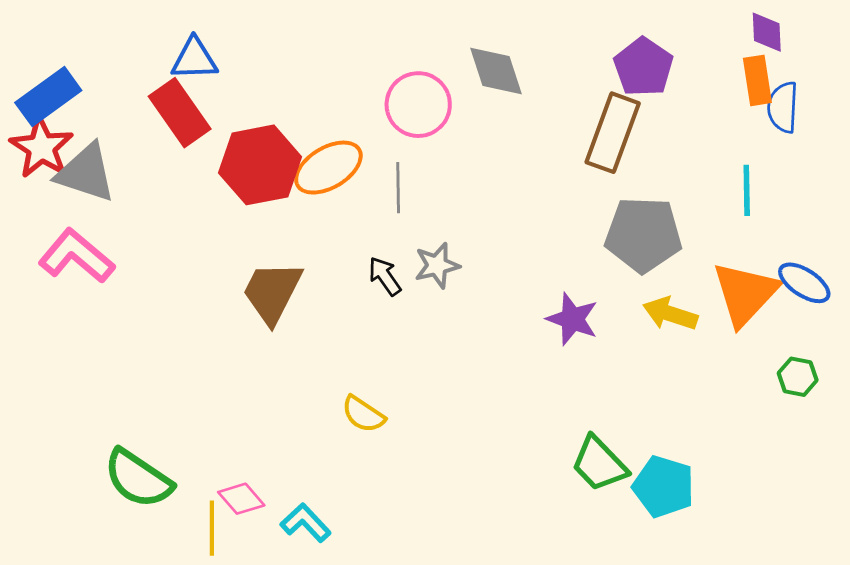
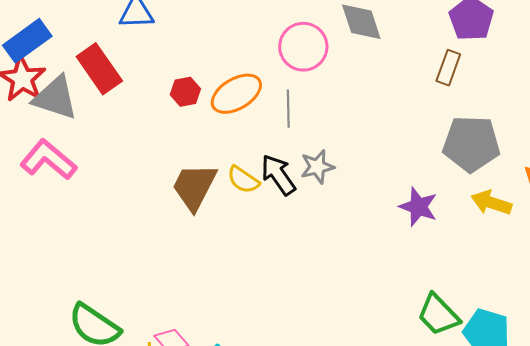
red rectangle: (180, 113) -> (99, 69), moved
brown rectangle: (613, 133) -> (448, 68), size x0.6
red hexagon: (260, 165) -> (185, 92), size x0.5
black arrow: (385, 276) -> (278, 175), size x1.4
yellow semicircle: (363, 414) -> (243, 180), moved

